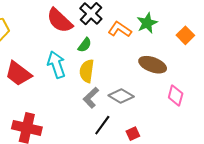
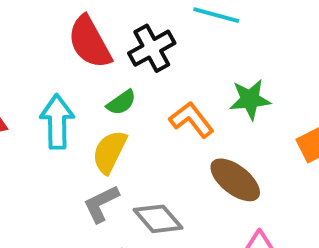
orange L-shape: (120, 29) -> (192, 120), moved

